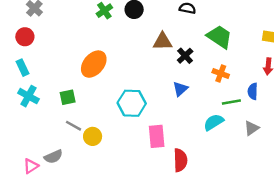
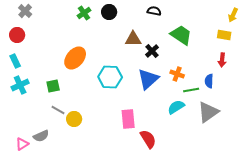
orange cross: (221, 74) -> (177, 74), moved
blue triangle: (180, 89) -> (148, 79), size x1.6
cyan cross: (28, 96) -> (20, 85), turned 36
cyan hexagon: (132, 103) -> (110, 77), moved
gray triangle: (252, 128) -> (208, 112), size x1.6
red semicircle: (180, 160) -> (148, 139), turned -30

